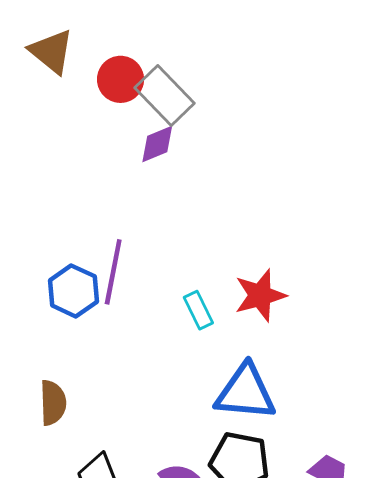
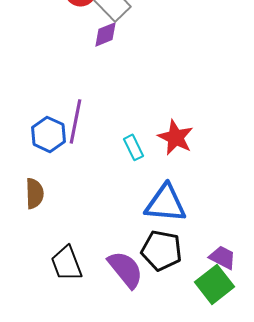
red star: (260, 295) -> (176, 137), turned -30
brown semicircle: (53, 403) -> (35, 193), moved

